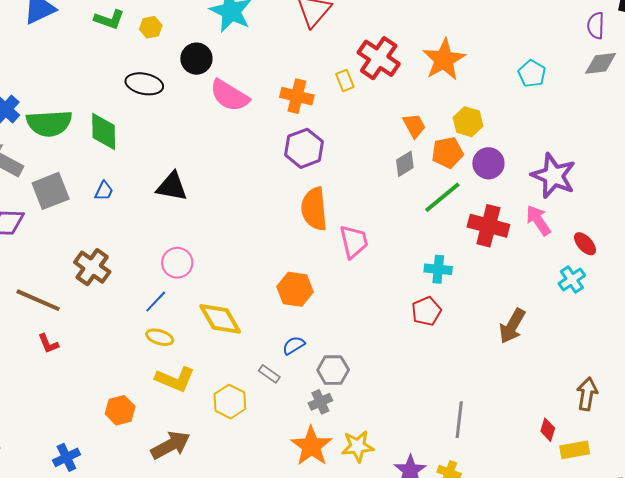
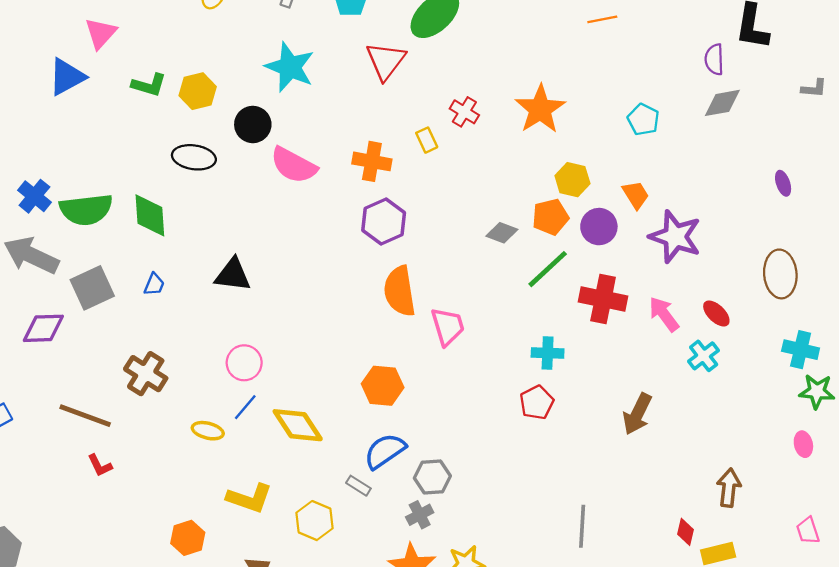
yellow hexagon: (151, 27) -> (198, 91), size x1.4
red cross: (379, 58) -> (464, 112), size x0.6
orange trapezoid: (414, 126) -> (636, 195), moved
gray diamond: (405, 164) -> (502, 233), turned 56
pink arrow: (538, 220) -> (664, 314), moved
blue line: (156, 302) -> (245, 407), moved
yellow ellipse: (160, 337) -> (208, 431), moved
blue semicircle: (294, 345) -> (385, 451), size x1.6

